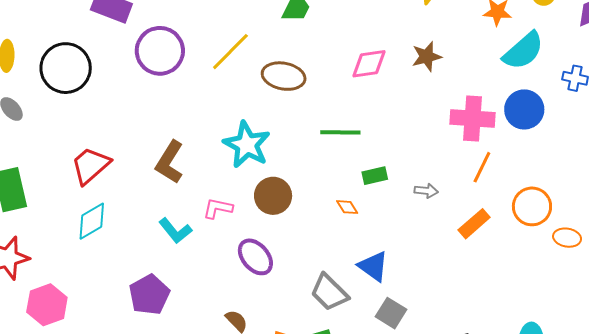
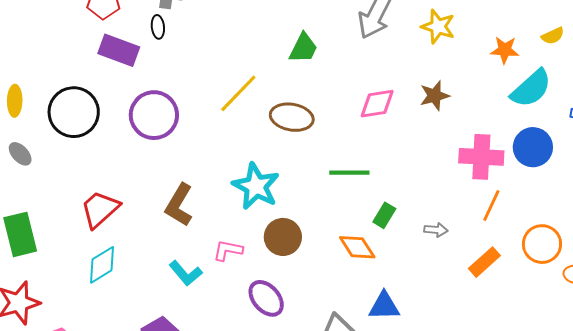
purple circle: (160, 51) -> (154, 115), moved
green rectangle: (375, 176) -> (384, 215), turned -45
orange diamond: (347, 207) -> (357, 247), size x1.6
blue triangle: (373, 266) -> (384, 306), turned -36

